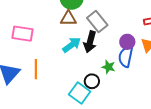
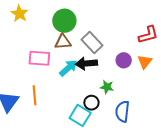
pink rectangle: (23, 34) -> (39, 58), moved
black arrow: (90, 42) -> (86, 63), turned 75
blue semicircle: (126, 57) -> (122, 111), moved

